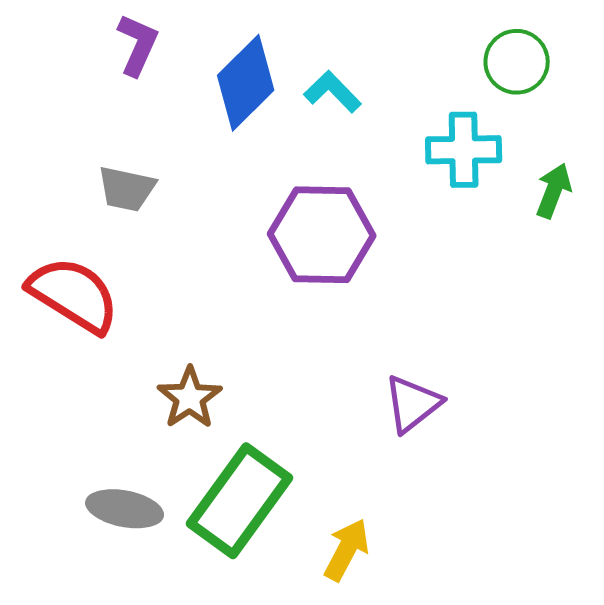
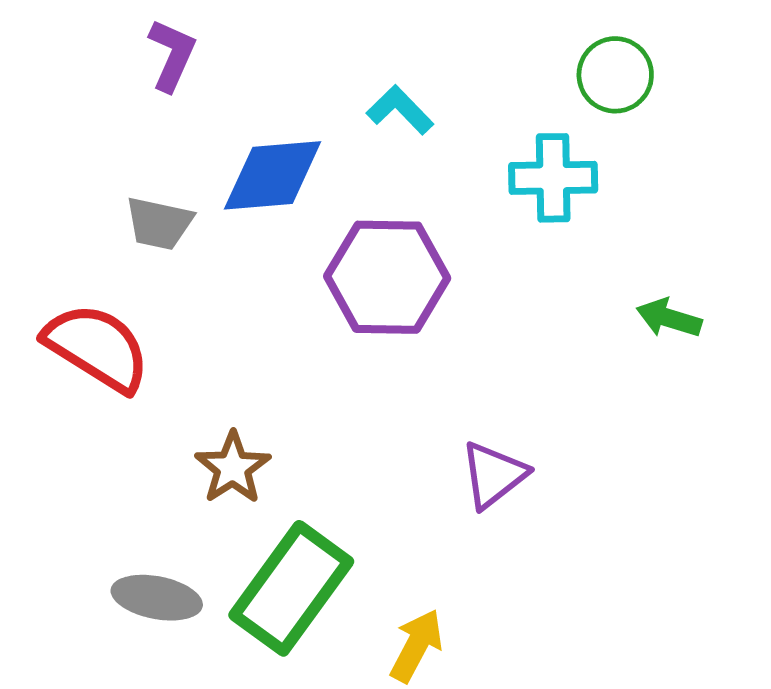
blue diamond: (246, 83) -> (273, 175), moved, turned 40
green arrow: (554, 191) -> (669, 318), moved, turned -94

